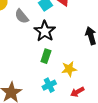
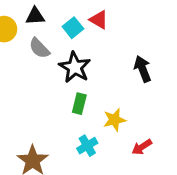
red arrow: (77, 92) -> (142, 147), moved

